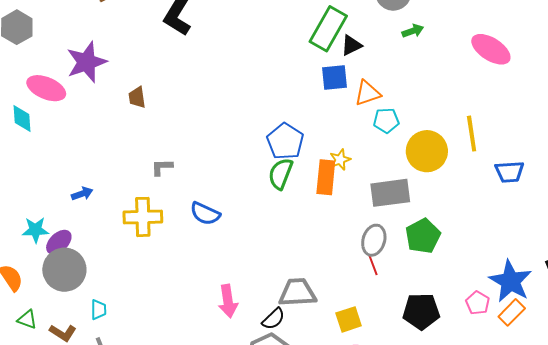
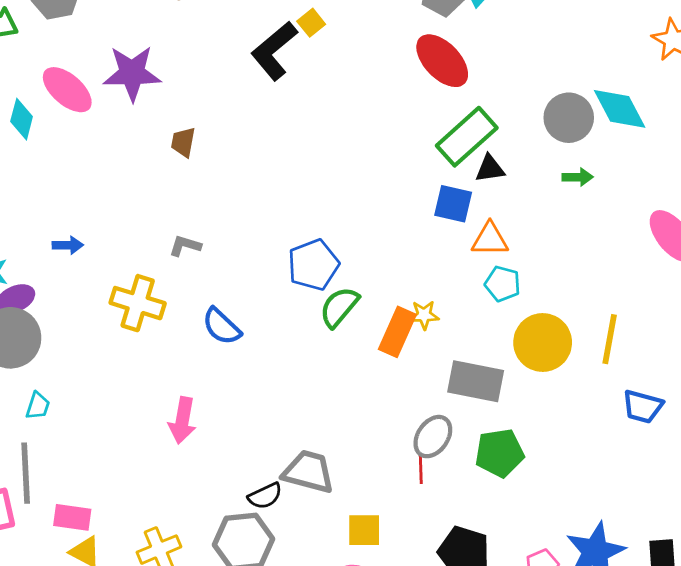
blue pentagon: (285, 141) -> (313, 265), moved
pink arrow: (228, 301) -> (182, 420), moved

